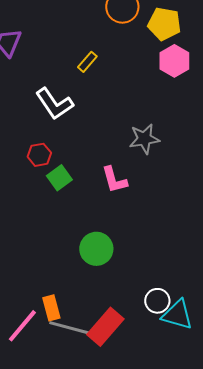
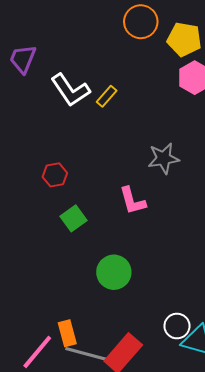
yellow rectangle: (87, 62) -> (107, 96), moved
white L-shape: (54, 104) -> (70, 90), moved
green square: (59, 178) -> (73, 218), moved

